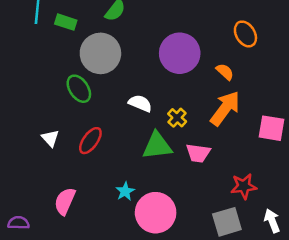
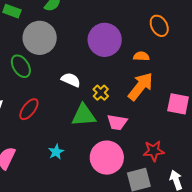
orange semicircle: (225, 72) -> (141, 56), turned -42
pink circle: (156, 213) -> (107, 158), moved

